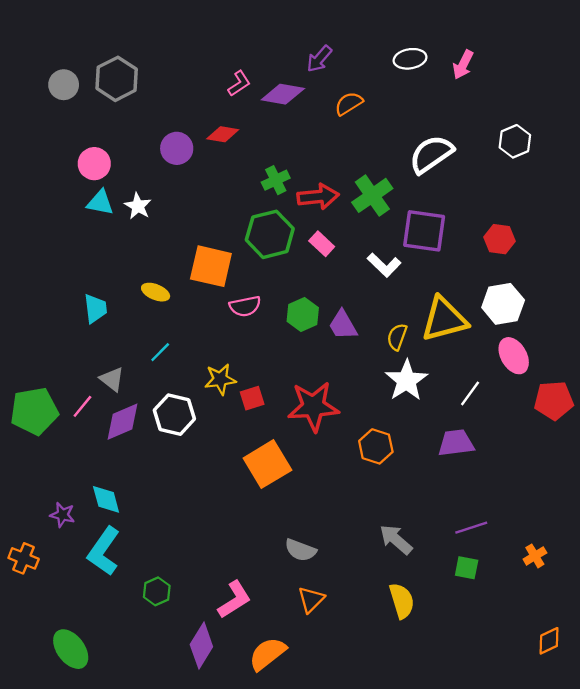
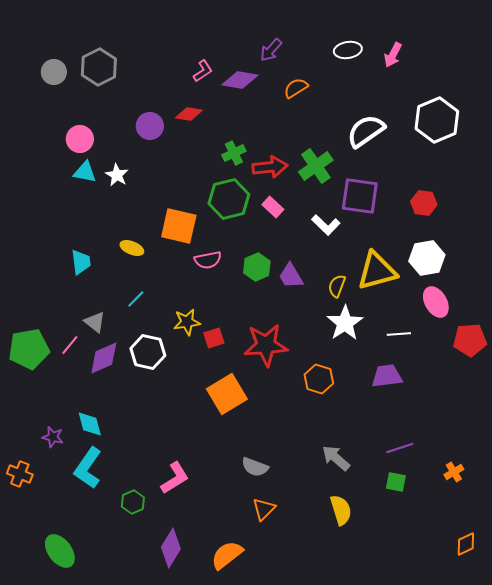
white hexagon: (515, 141) -> (437, 120), size x1.6
white line: (470, 393) -> (399, 334), turned 50
pink L-shape: (234, 600) -> (175, 478), moved

